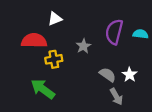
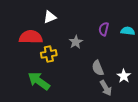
purple semicircle: (114, 32) -> (104, 29), size x0.6
gray semicircle: (108, 75) -> (98, 68), turned -147
white star: (130, 75) -> (124, 76), moved

